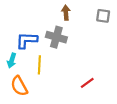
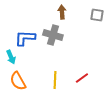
cyan arrow: (12, 61) -> (11, 57), turned -40
yellow line: (39, 65) -> (55, 80), moved

